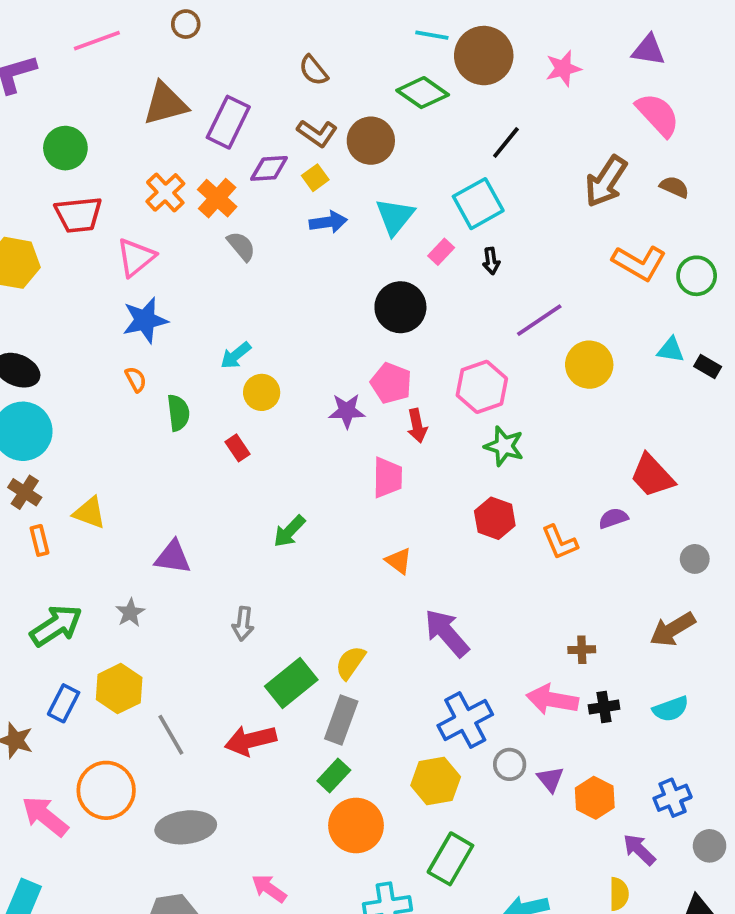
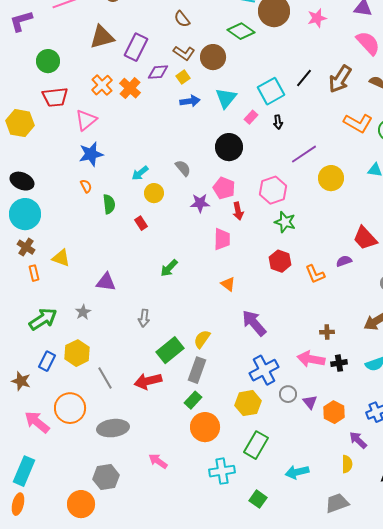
black line: (506, 143) -> (304, 78), moved
gray semicircle: (241, 246) -> (183, 168), moved

